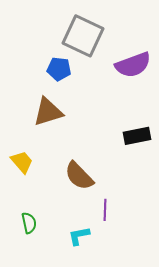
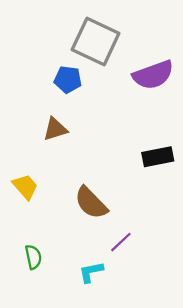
brown triangle: (48, 112) -> (55, 129), size x0.7
purple line: (105, 210) -> (121, 242), turned 45

